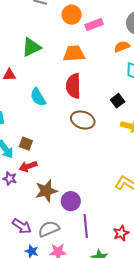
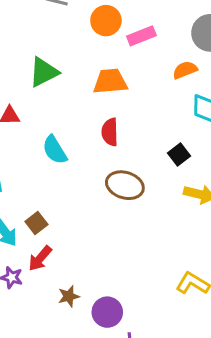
red semicircle: (73, 86) -> (110, 132), size x0.7
brown square: (26, 144) -> (36, 223), turned 32
red arrow: (28, 166) -> (40, 258), turned -30
brown star: (46, 191) -> (69, 296), size x0.6

